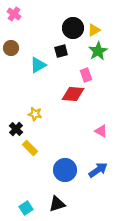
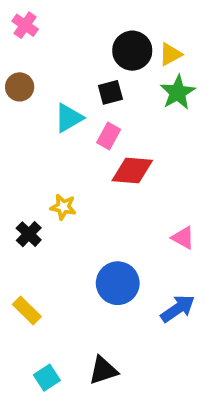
pink rectangle: (86, 75) -> (109, 136), moved, turned 48
yellow rectangle: (30, 148) -> (27, 310), moved
blue circle: (65, 170) -> (118, 283), moved

